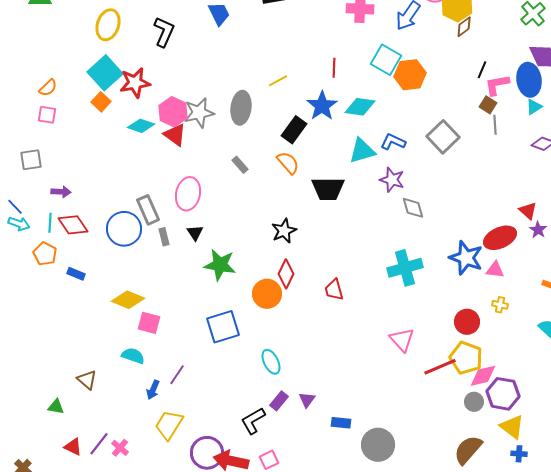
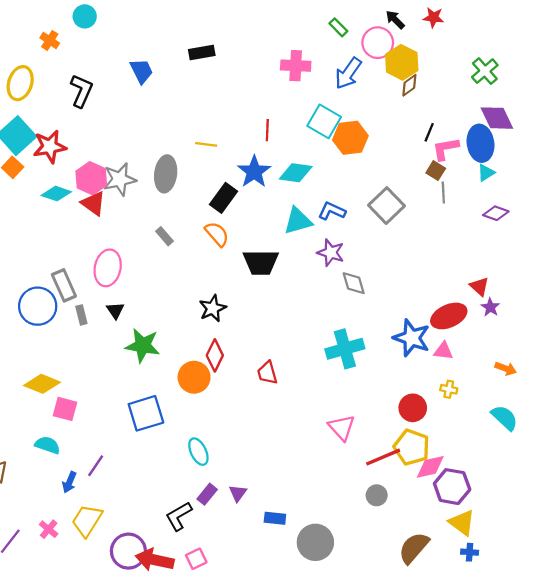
yellow line: (278, 81) -> (206, 144), turned 36
gray circle: (474, 402) -> (377, 495), moved
pink cross: (120, 448) -> (49, 529), moved

